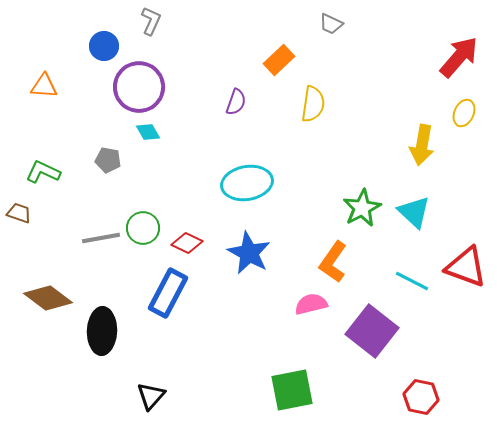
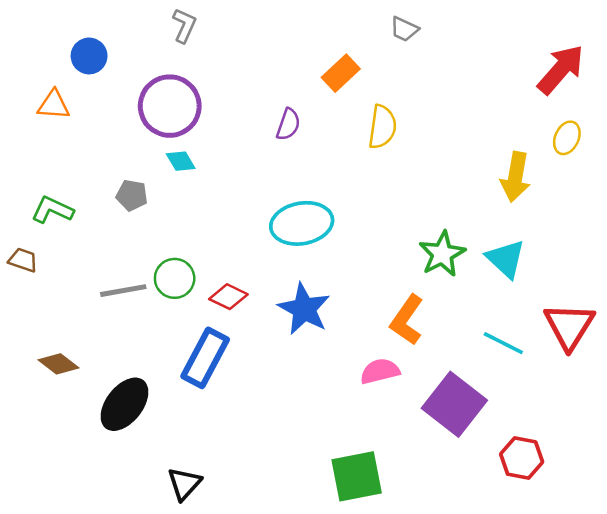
blue circle: (104, 46) -> (89, 56), moved
red triangle: (466, 267) -> (569, 326), turned 42
brown diamond: (48, 298) -> (58, 364), size x0.7
black ellipse: (102, 331) -> (124, 404), turned 36
red hexagon: (421, 397) -> (522, 458), moved

